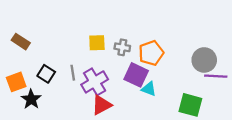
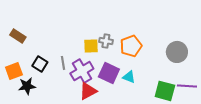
yellow square: (97, 43) -> (91, 46), moved
purple square: (136, 75) -> (109, 73), moved
purple line: (216, 76) -> (187, 86), moved
black star: (31, 99) -> (27, 86), turned 30

